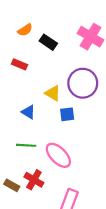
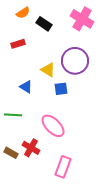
red rectangle: (20, 64) -> (18, 44), turned -40
green line: (26, 145) -> (13, 115), moved

